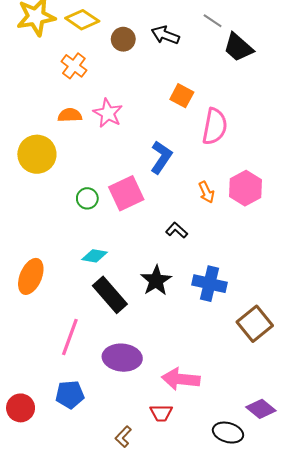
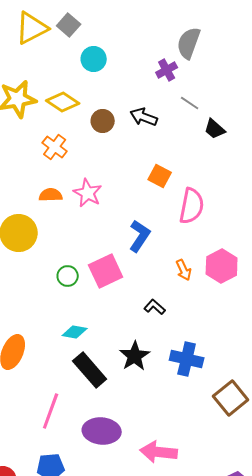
black trapezoid: (238, 47) -> (215, 129), size x0.7

